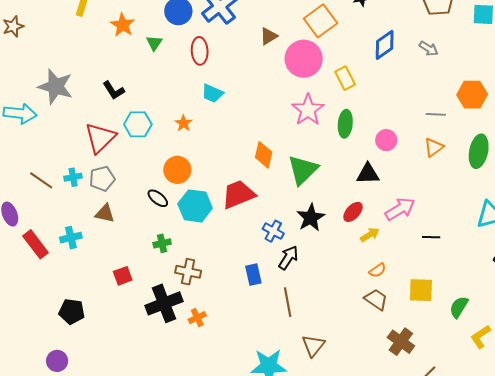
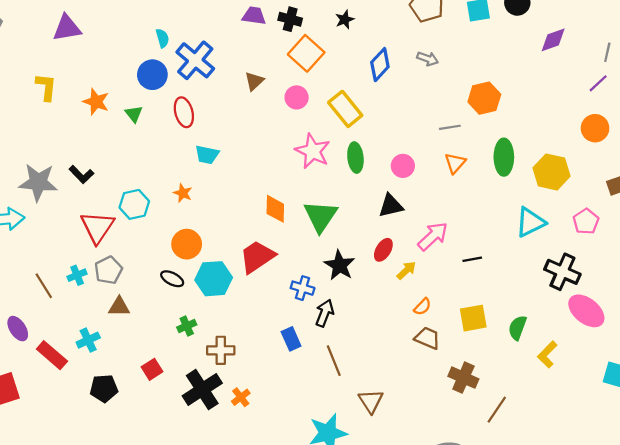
pink circle: (304, 59) -> (297, 97), size x0.6
yellow rectangle: (345, 78) -> (345, 109), size x1.4
black L-shape: (114, 90) -> (81, 175), moved
brown line: (41, 180) -> (44, 286), turned 35
black pentagon: (72, 312) -> (104, 388), moved

